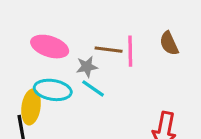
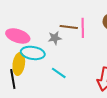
pink ellipse: (50, 47) -> (18, 36), moved
cyan line: (93, 88) -> (59, 73), moved

